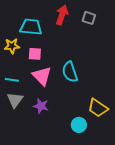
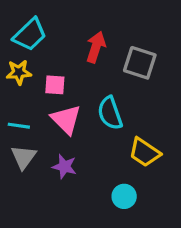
red arrow: (62, 15) -> (96, 47), moved
gray square: (89, 18) -> (140, 63), moved, size x1.5
cyan trapezoid: (31, 27) -> (30, 35), moved, turned 130
yellow trapezoid: (98, 108) -> (145, 152), moved

